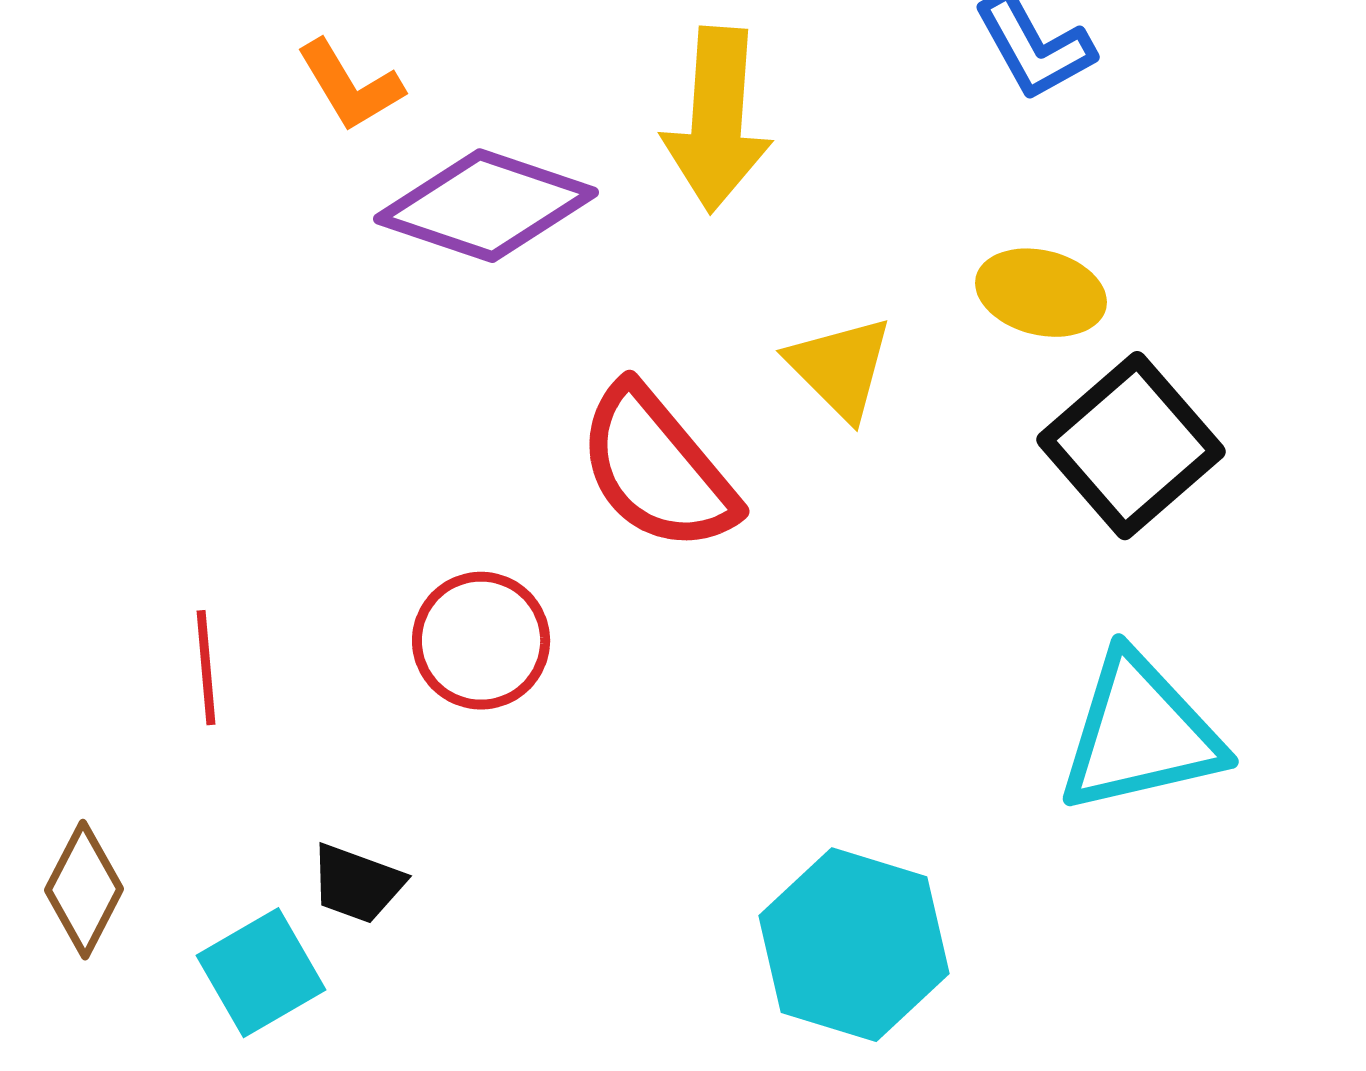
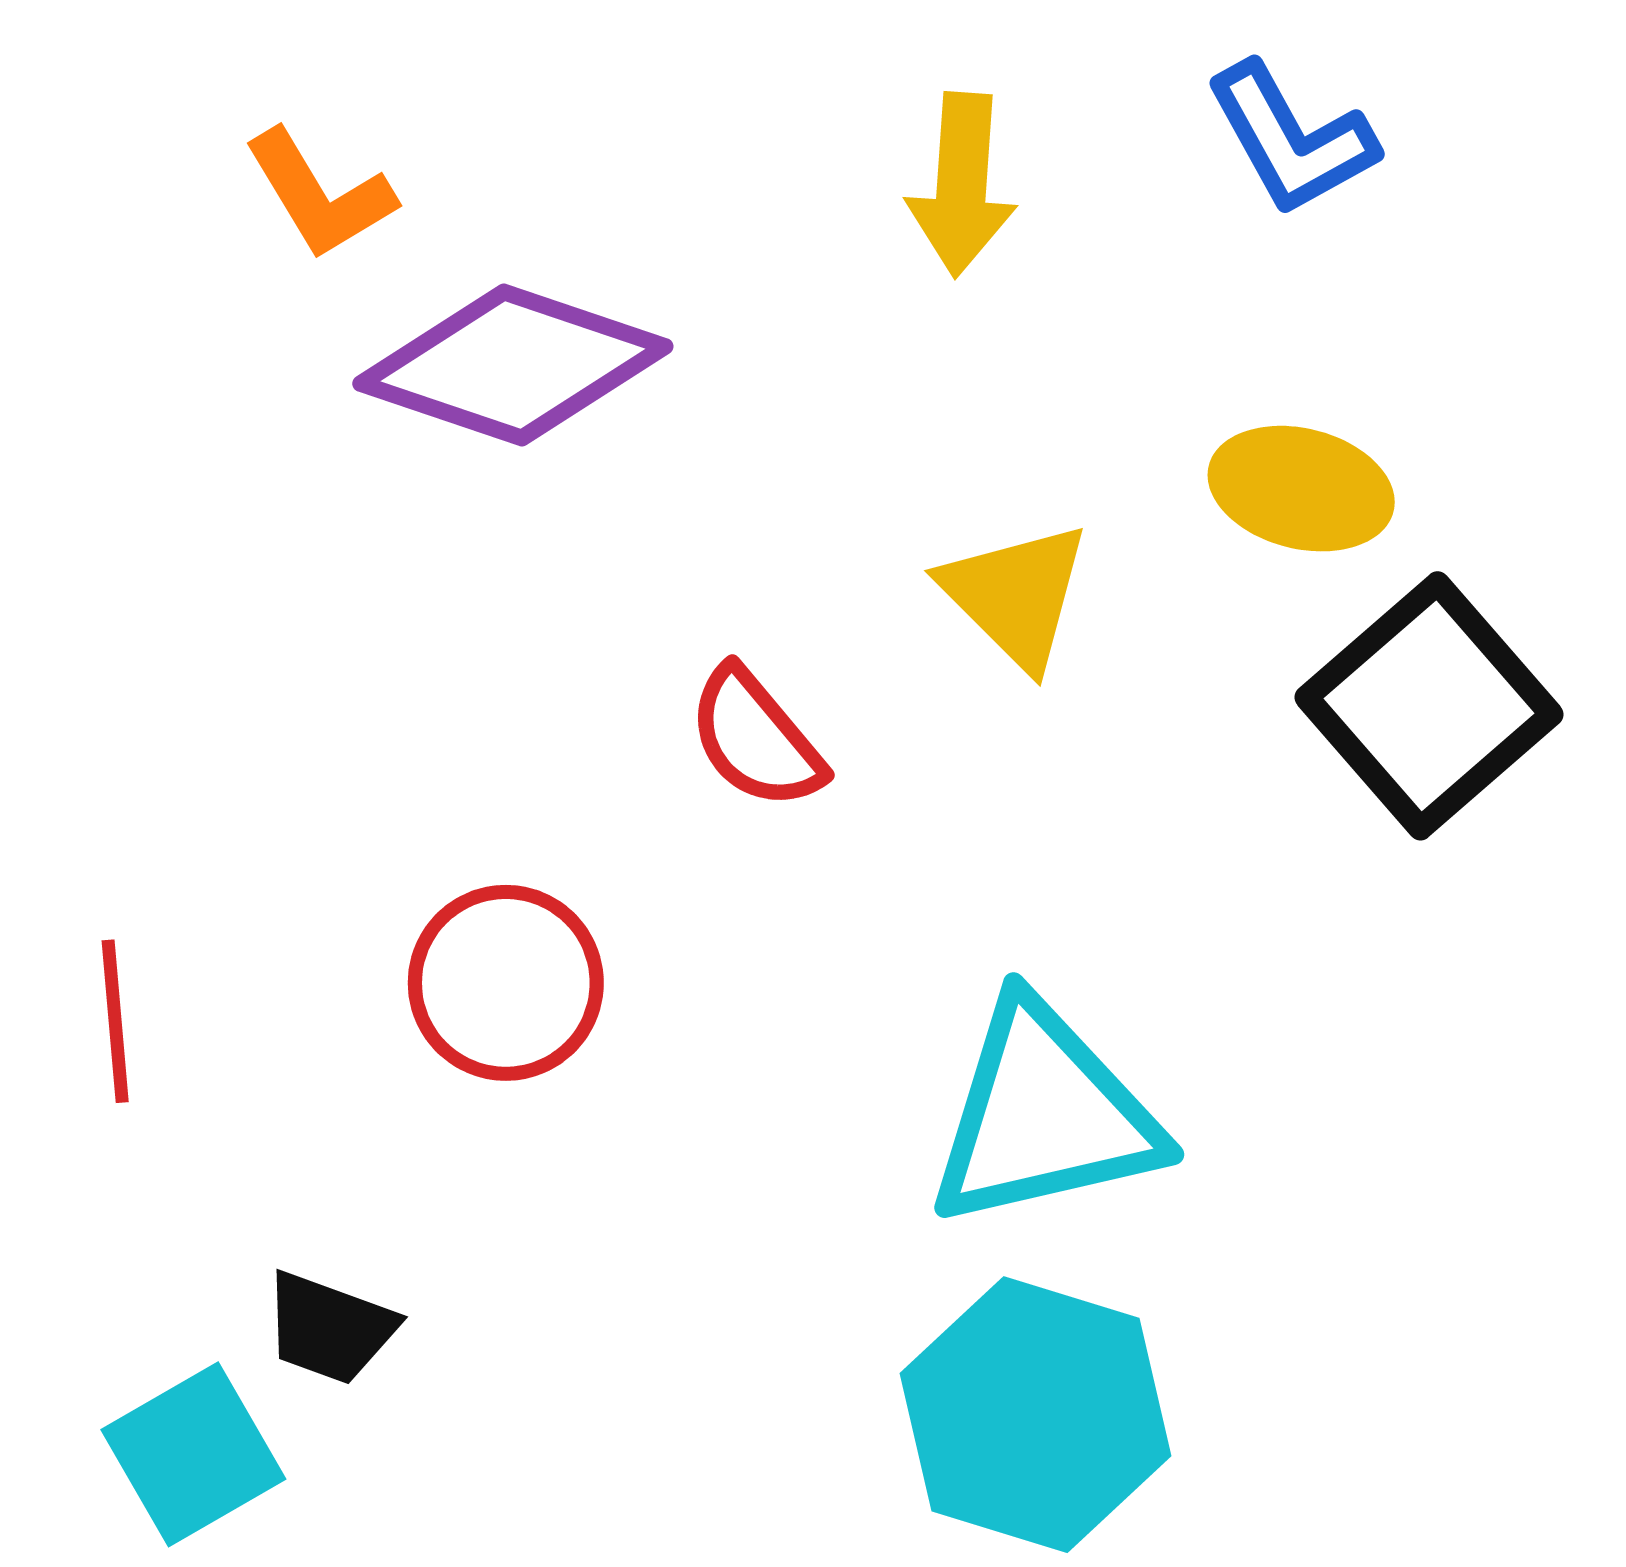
yellow arrow: (717, 120) -> (962, 185), moved, size x0.7
red semicircle: (657, 469) -> (756, 739), size x0.6
cyan triangle: (1140, 734) -> (1044, 1115), moved

